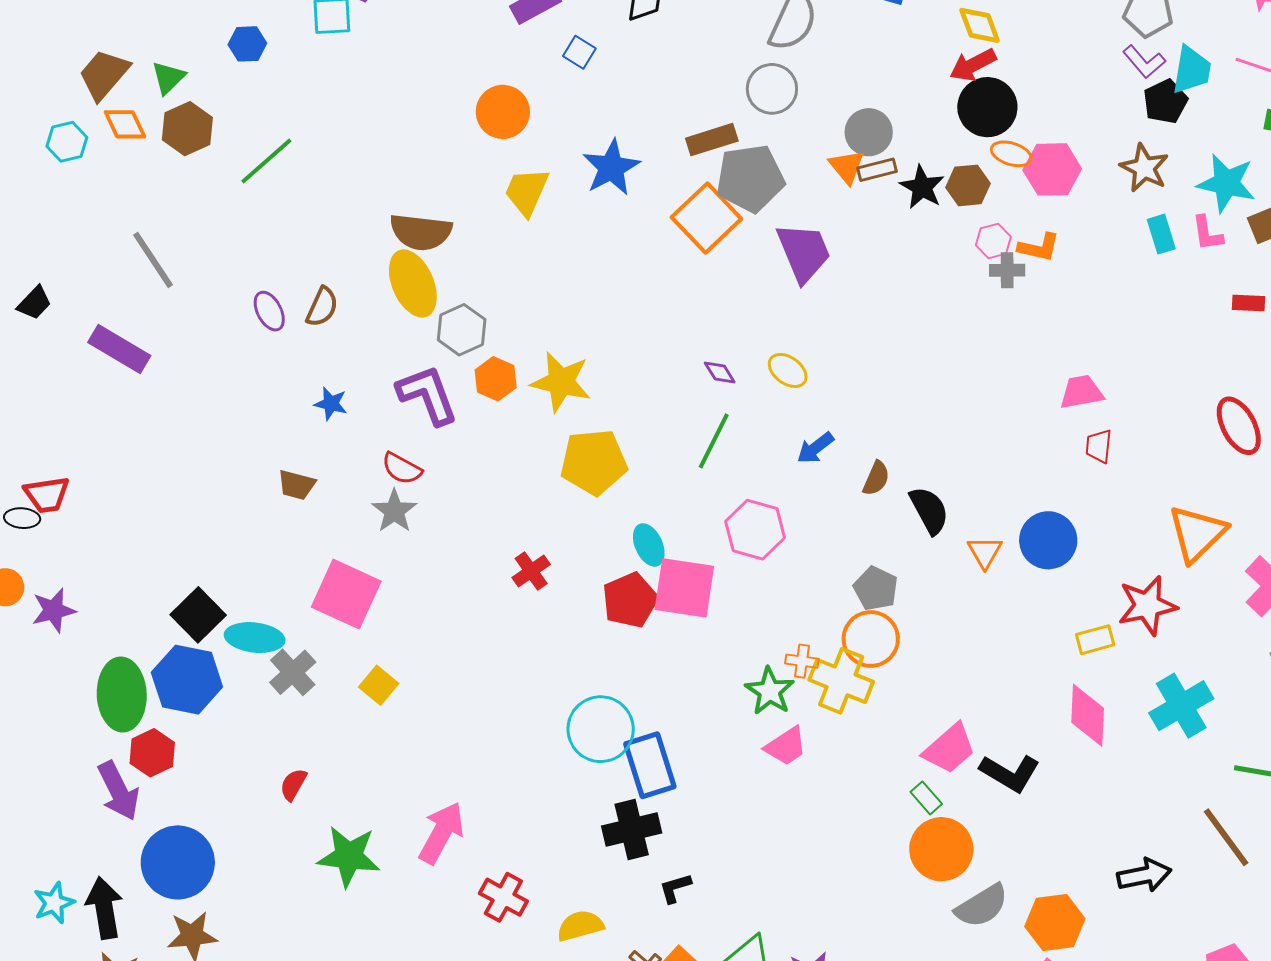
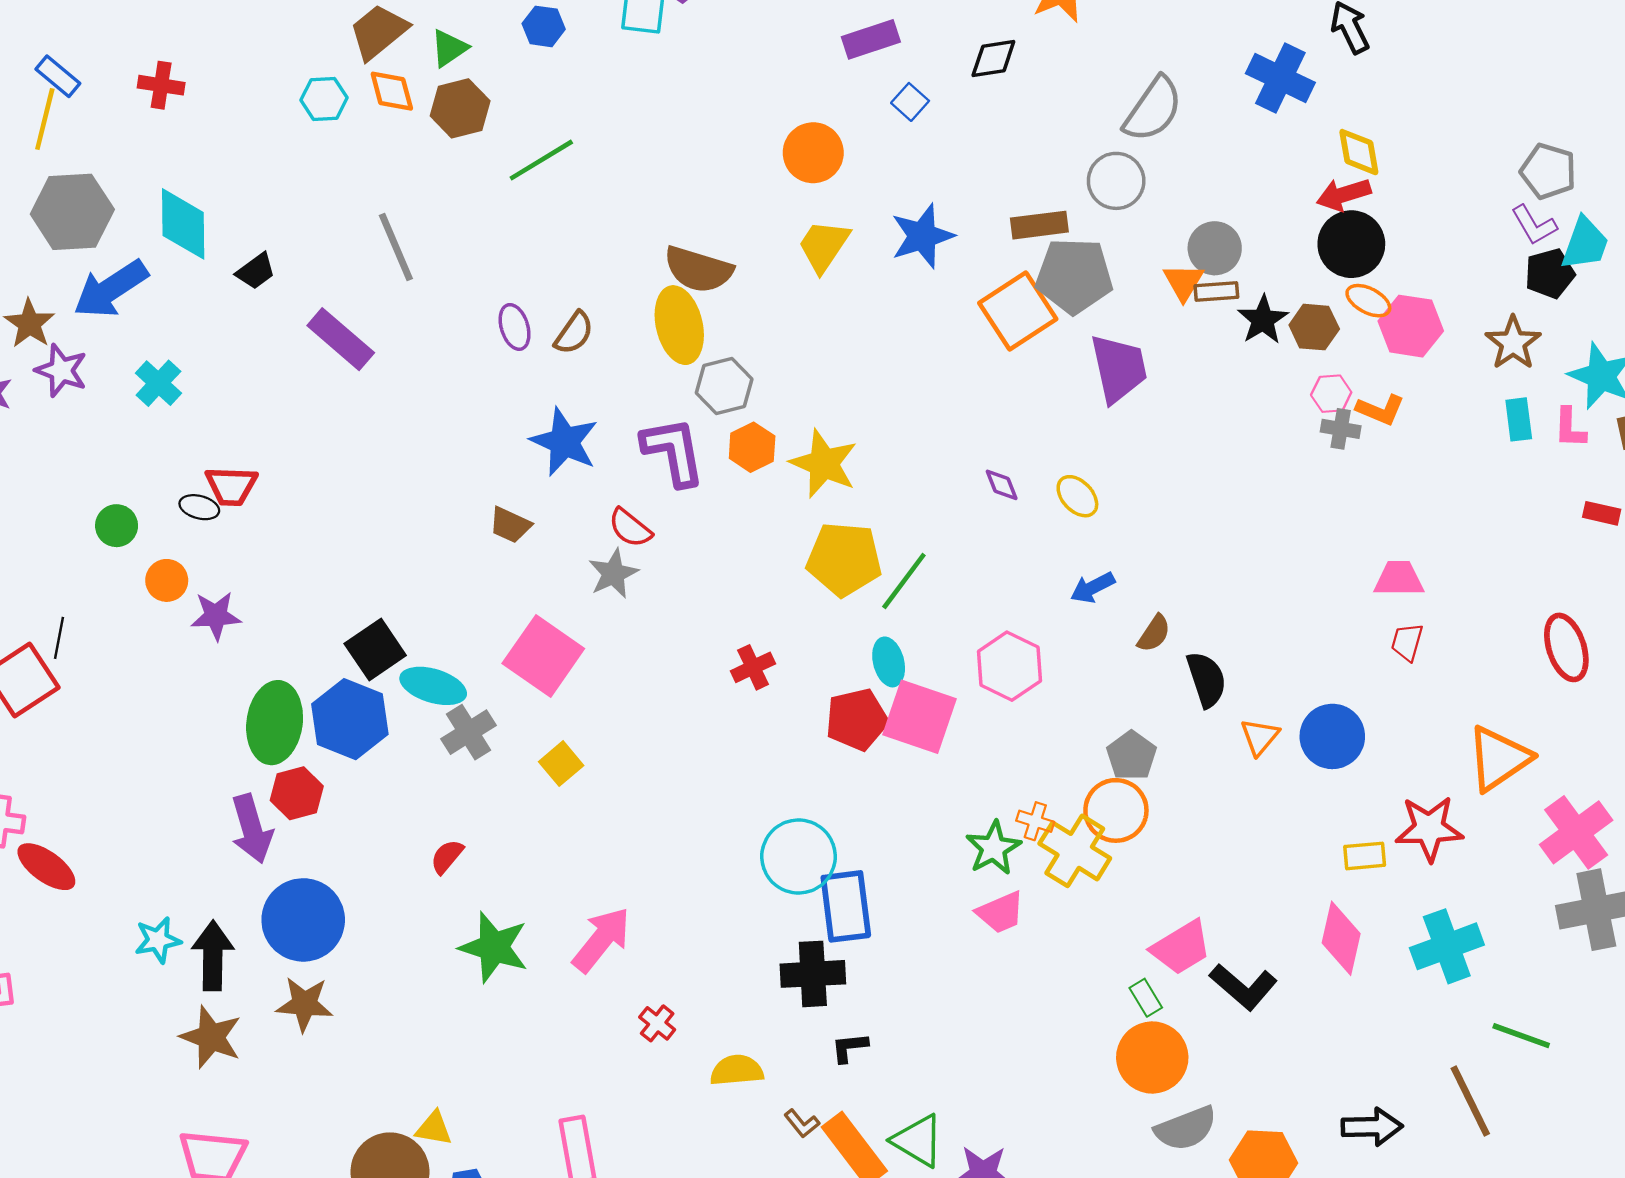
blue star: (331, 404) -> (564, 442), size x1.8
green line: (714, 441) -> (904, 581), moved
red cross: (503, 897) -> (657, 1023), size x0.7

